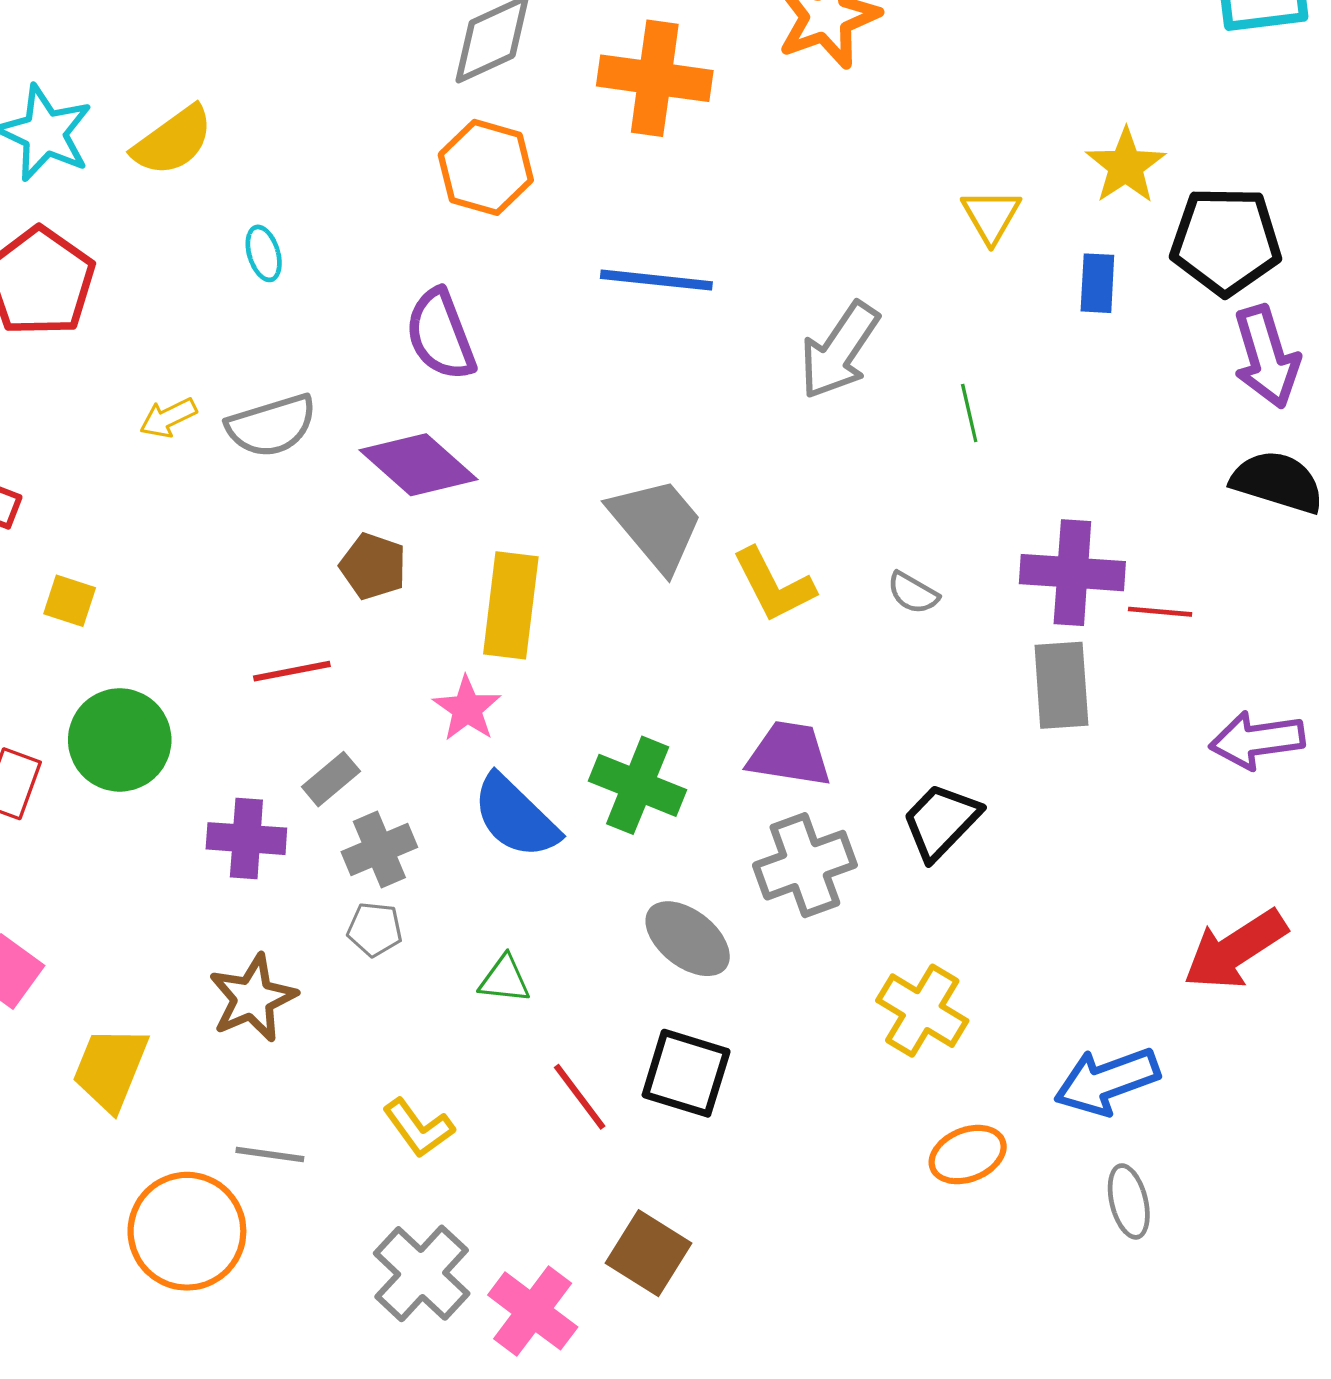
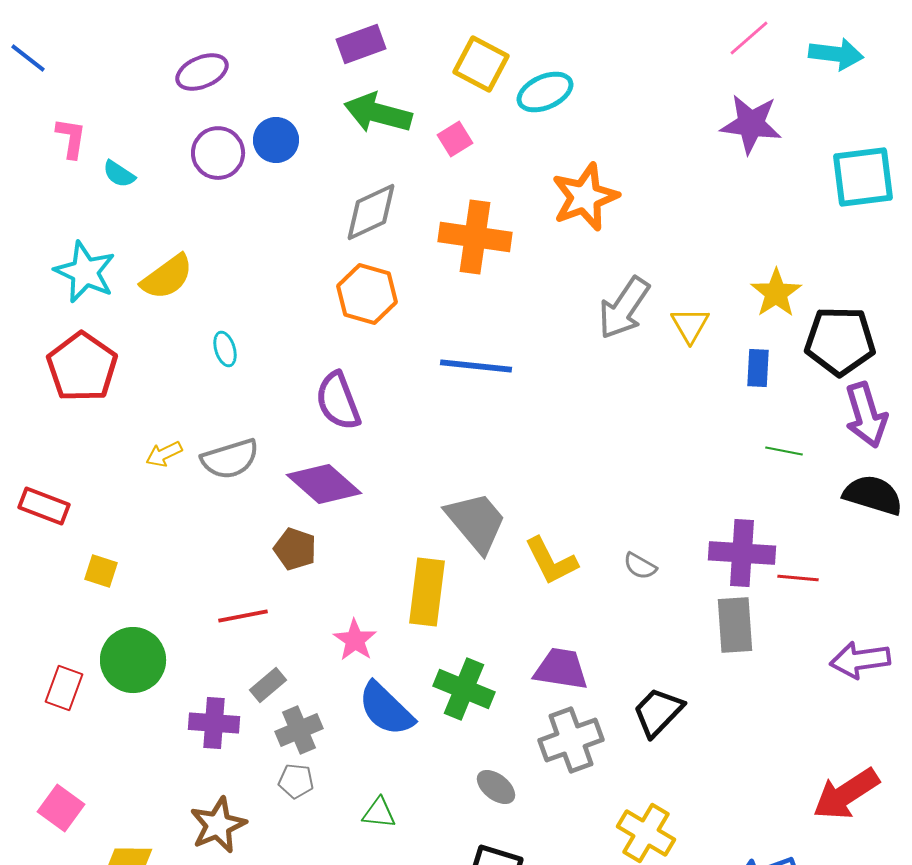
gray arrow: (839, 350) -> (624, 308), moved
green line: (969, 413) -> (784, 451), moved, turned -66
yellow rectangle: (511, 605) -> (427, 592), moved
gray ellipse: (688, 939) -> (496, 787), size x0.7

